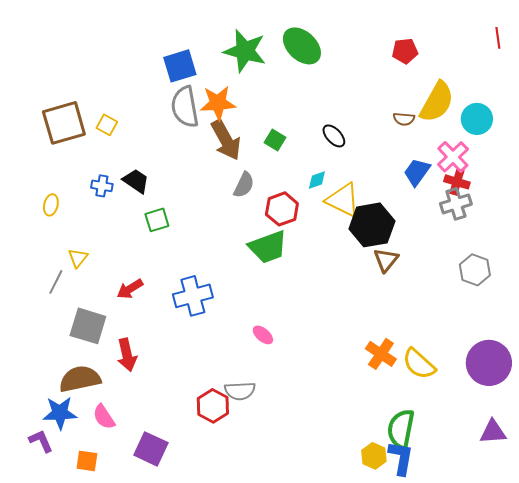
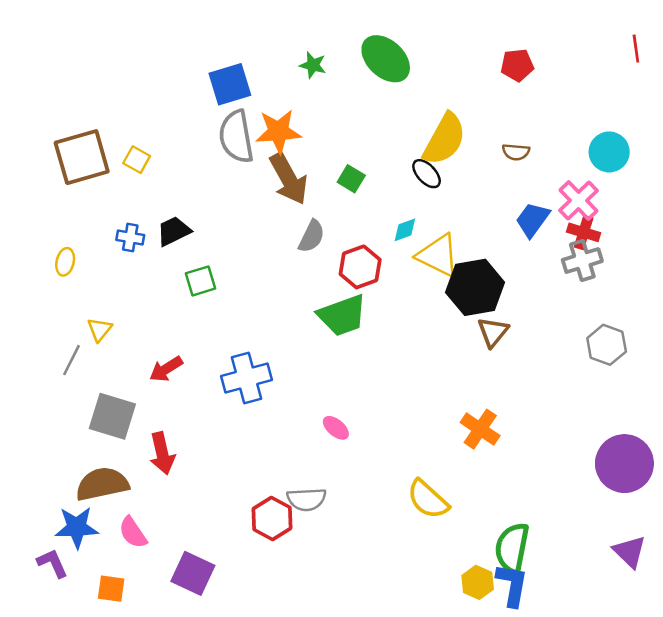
green star: (245, 51) -> (313, 65), size x0.5
yellow semicircle: (437, 102) -> (444, 139), moved
black trapezoid: (136, 181) -> (174, 231), turned -60
orange cross: (381, 354) -> (480, 429), moved
yellow semicircle: (419, 364) -> (428, 499), moved
purple triangle: (493, 432) -> (630, 552), turned 48

